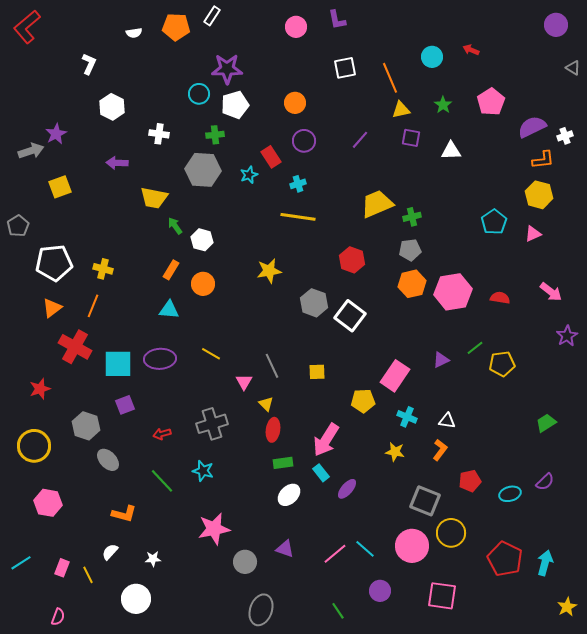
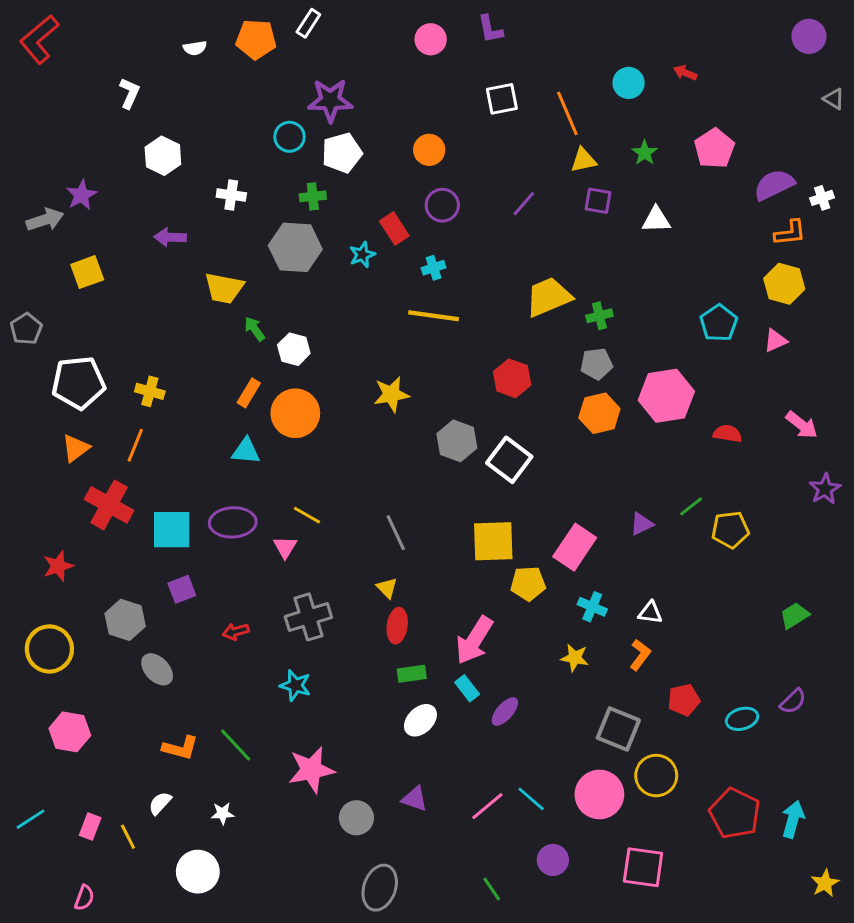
orange circle: (203, 284) -> (295, 413), size x1.4
pink hexagon: (453, 292) -> (666, 396), moved
yellow square: (317, 372) -> (493, 541), moved, size x1.8
pink triangle: (244, 382) -> (285, 547), moved
green line: (162, 481) -> (236, 745), moved

